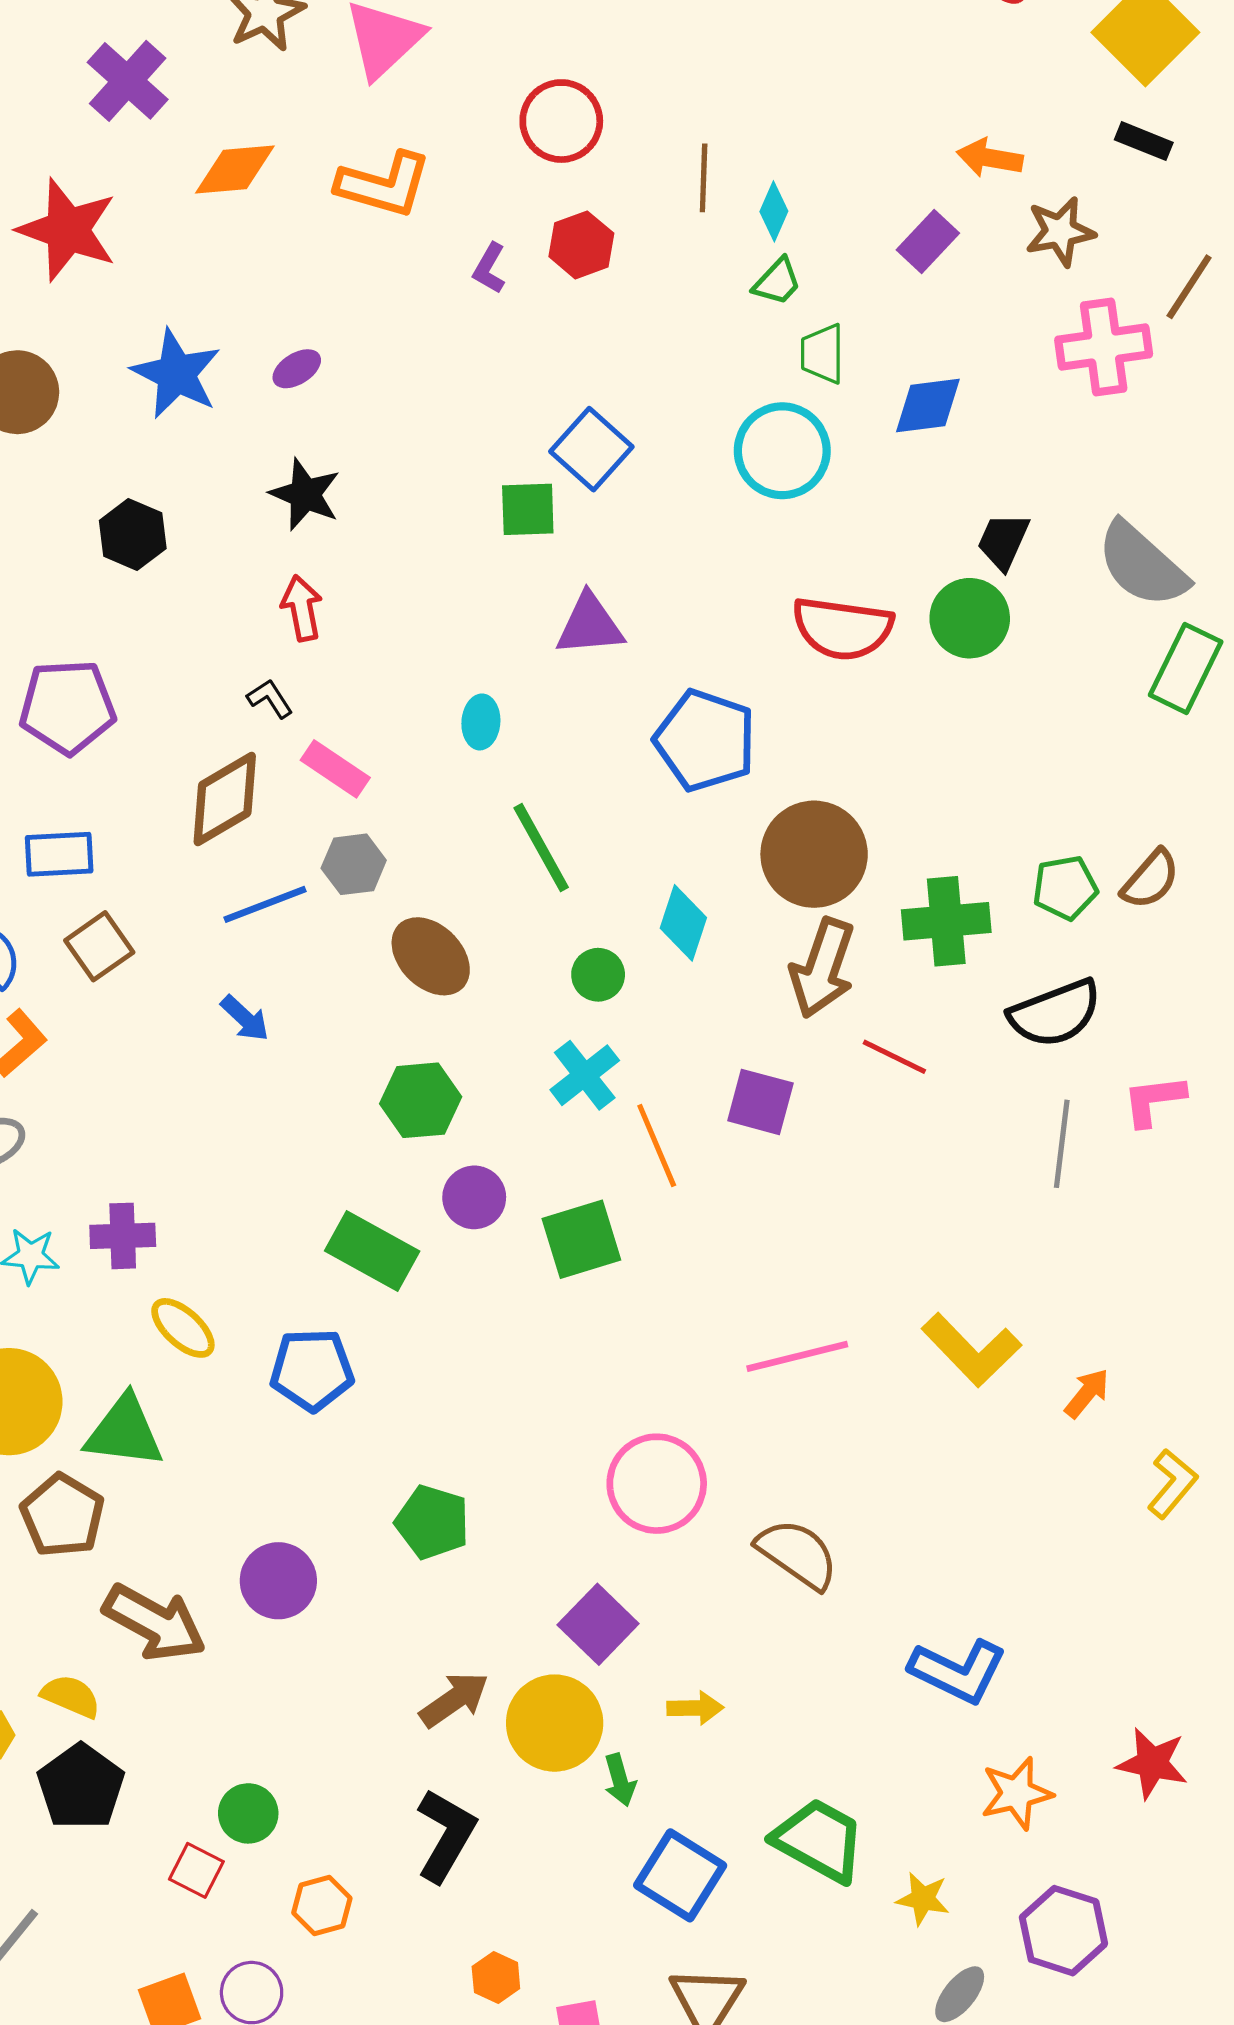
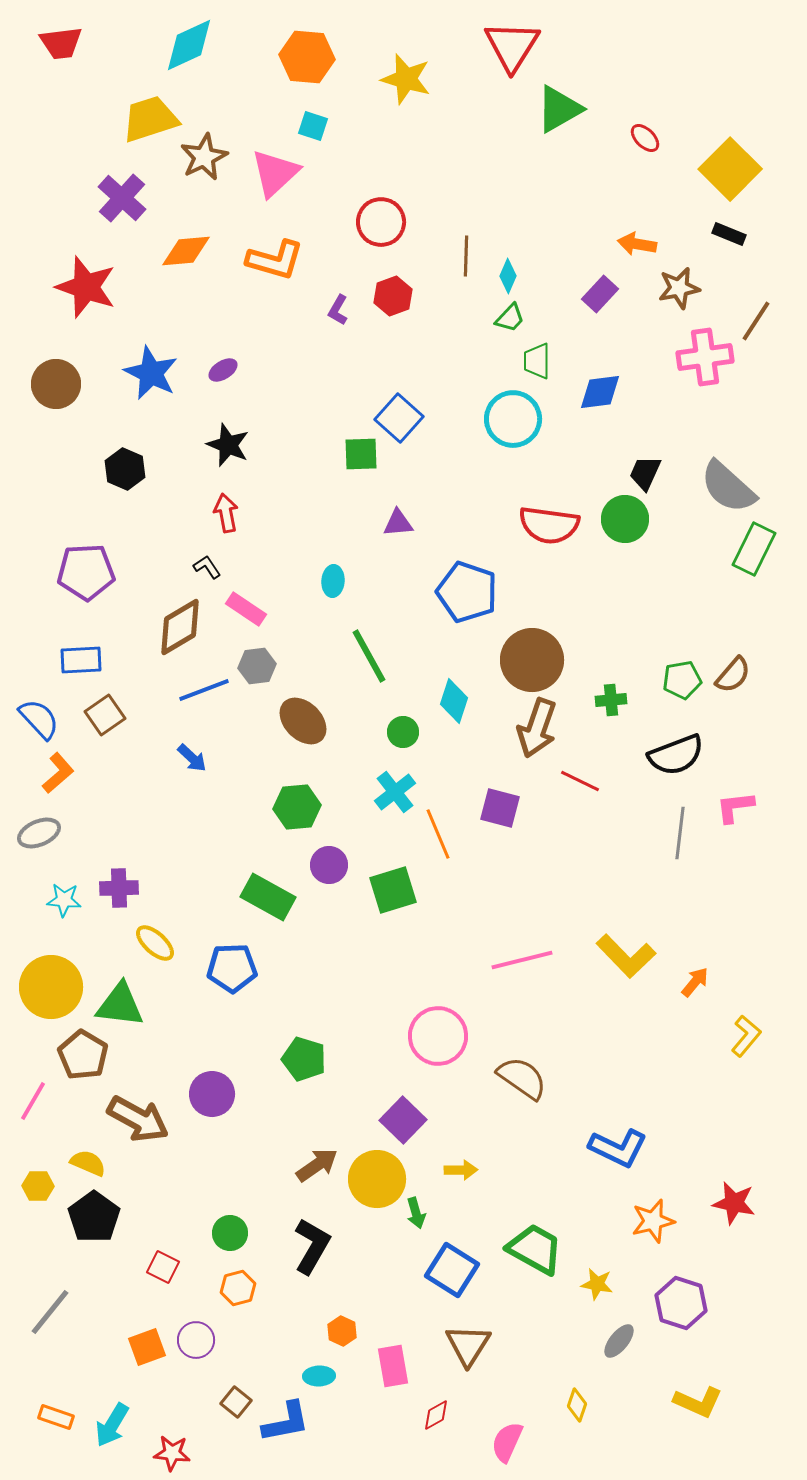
purple triangle: (590, 625) -> (398, 523), size x0.7
green cross: (946, 921) -> (611, 700), size x0.6
green circle: (248, 1813) -> (230, 1233), moved

